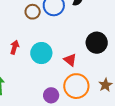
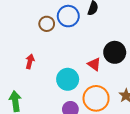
cyan circle: (41, 53) -> (68, 79), moved
red triangle: (70, 60) -> (94, 64), moved

